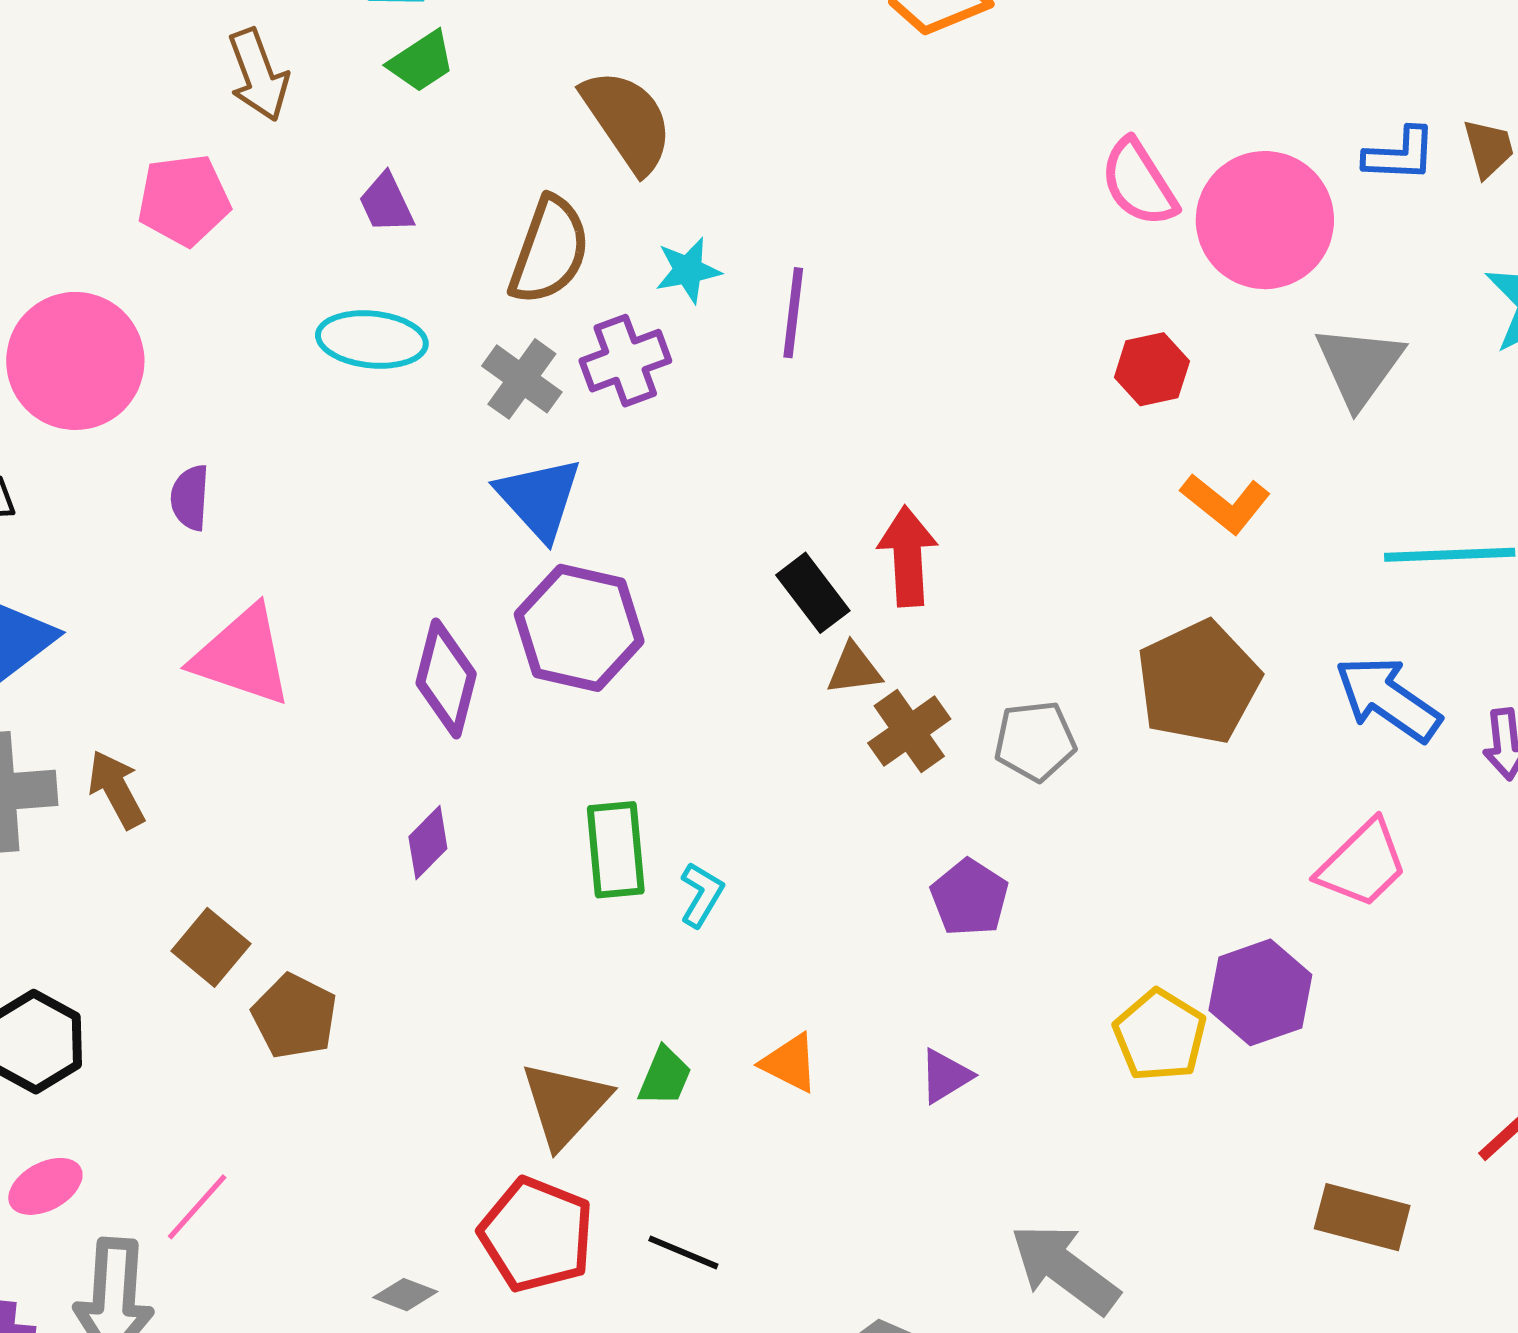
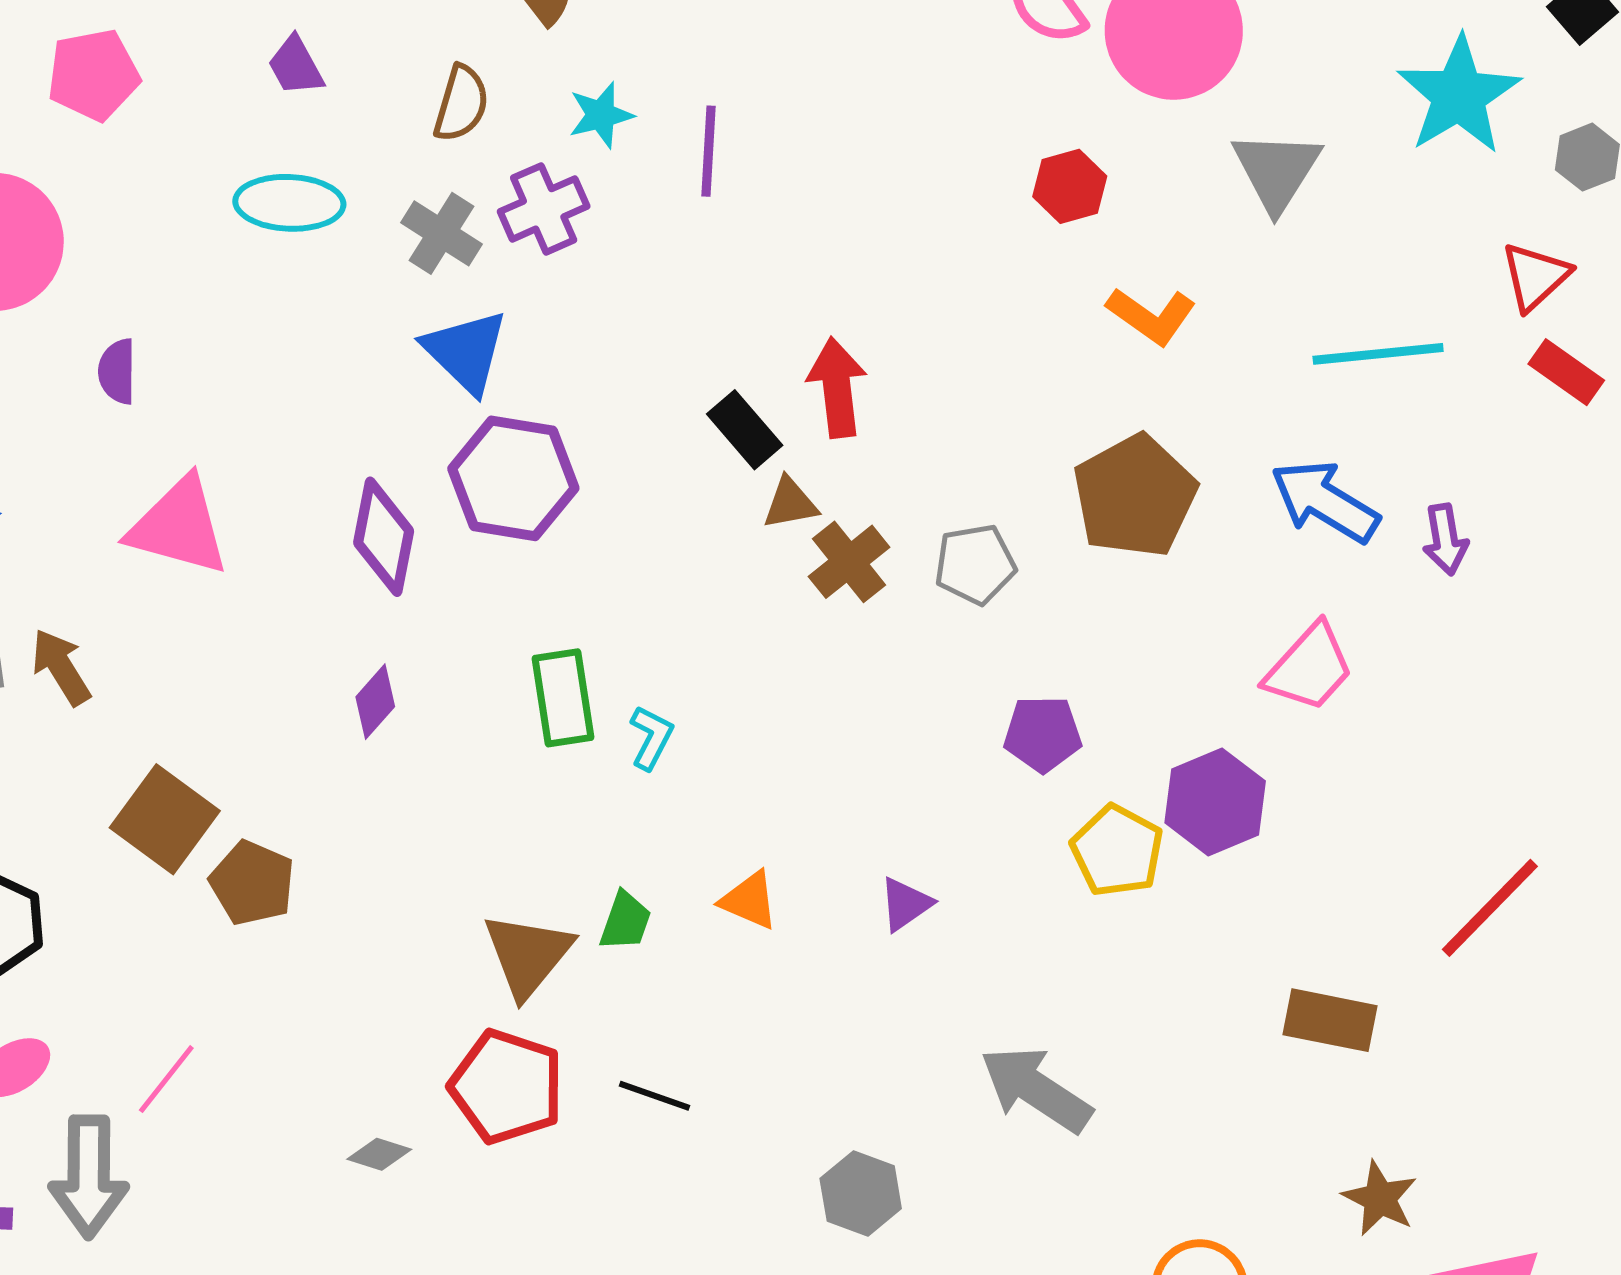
brown semicircle: (549, 250) -> (461, 103), size x0.7
purple pentagon: (969, 898) -> (1043, 734), moved, turned -30
brown square: (211, 947) -> (165, 819), size x1.4

